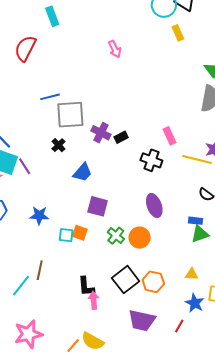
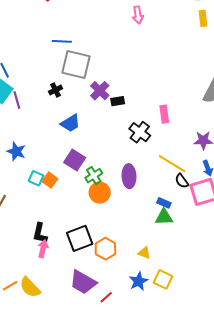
yellow line: (197, 160) -> (172, 164), moved
green cross: (116, 236) -> (94, 176), moved
orange circle: (140, 238) -> (100, 193), moved
red line: (179, 326) -> (106, 297), moved

